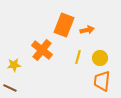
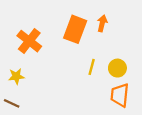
orange arrow: (87, 30) -> (102, 23), moved, turned -64
orange cross: (42, 50) -> (29, 41), moved

